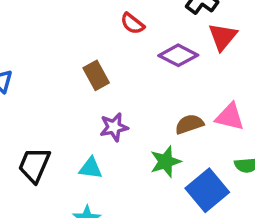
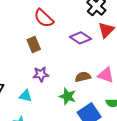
red semicircle: (132, 24) -> (44, 18), moved, size x1.5
green star: (166, 162) -> (68, 96), turned 30

